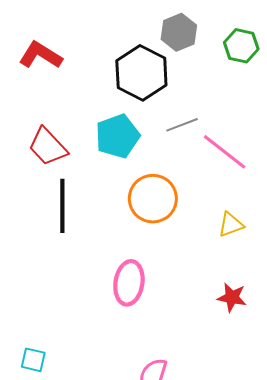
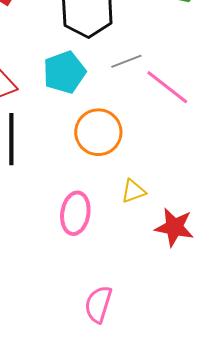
yellow triangle: (231, 225) -> (133, 191), moved
red star: (232, 297) -> (174, 227), size x1.4

